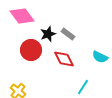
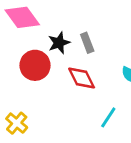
gray rectangle: (68, 34) -> (87, 43), turned 32

